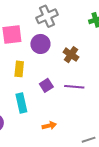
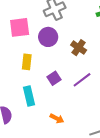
purple line: (74, 87) -> (82, 80), turned -42
orange arrow: (49, 126) -> (57, 119), turned 40

